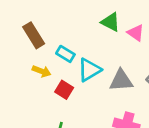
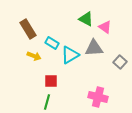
gray triangle: (121, 80) -> (94, 48), moved
red square: (64, 90) -> (51, 81), moved, turned -32

